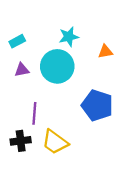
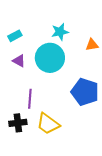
purple triangle: (22, 70) -> (19, 61), turned 40

